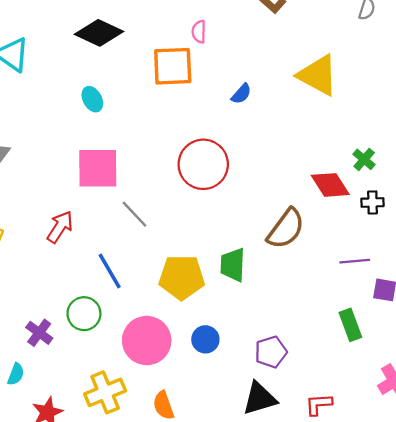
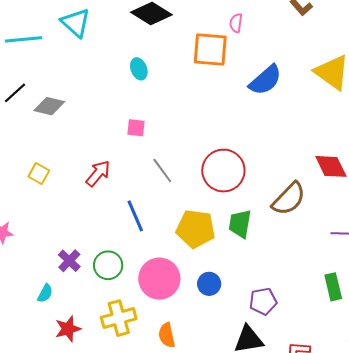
blue semicircle: (241, 94) -> (265, 80), size x1.8
red circle: (203, 164) -> (223, 171), moved
pink square: (98, 168) -> (136, 128), size x0.5
green circle: (84, 314) -> (108, 265), moved

